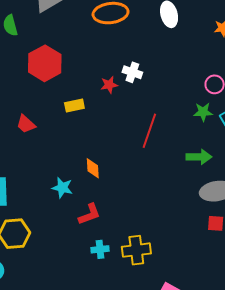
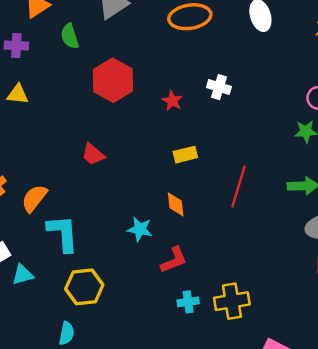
red star: (109, 85) -> (172, 101), moved, turned -30
yellow rectangle: (74, 106) -> (185, 155), moved
red line: (149, 131) -> (239, 187), moved

